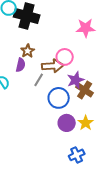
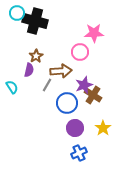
pink circle: (65, 57) -> (80, 52), moved
yellow star: (86, 123) -> (103, 128), moved
blue cross: (77, 155) -> (79, 153), moved

